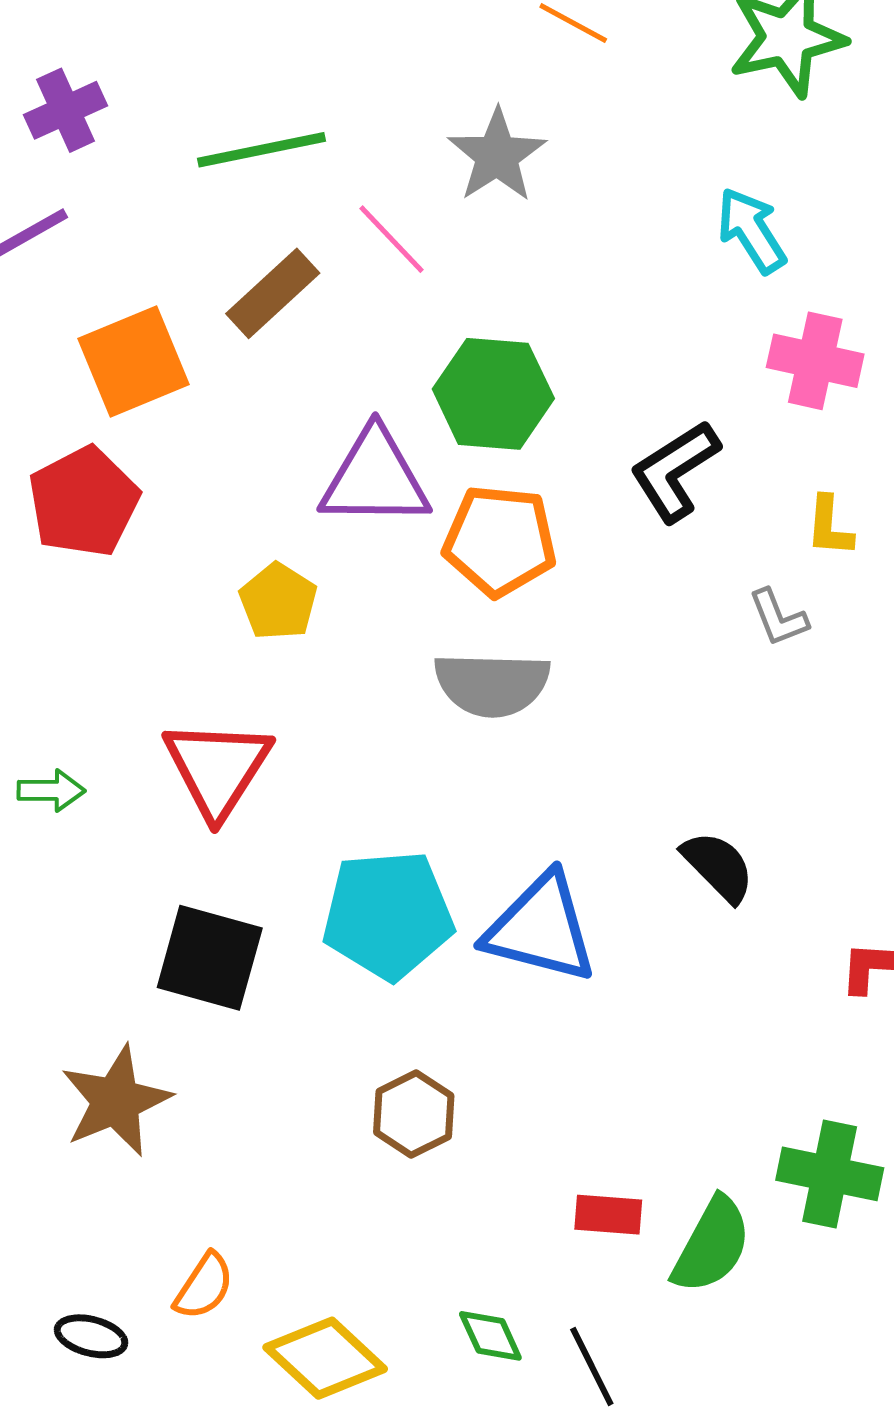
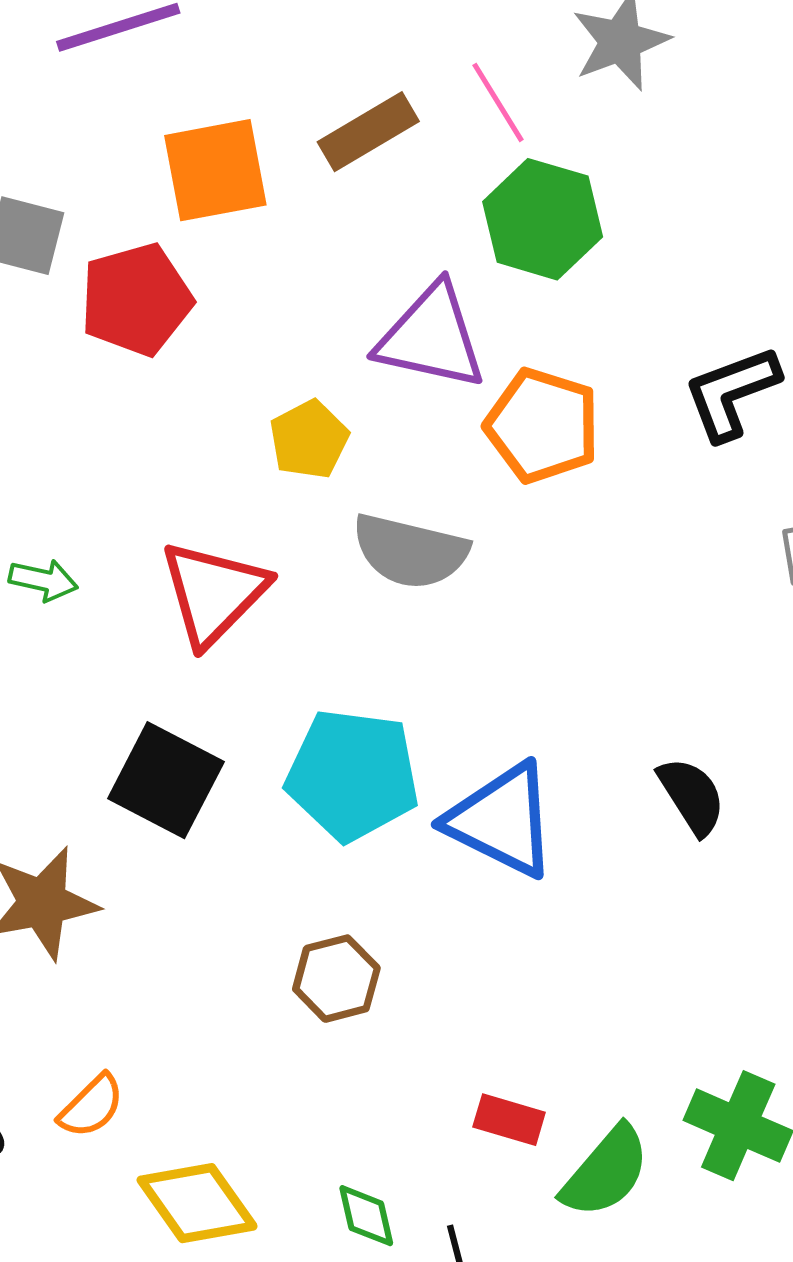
green hexagon: (493, 394) -> (543, 219), moved
gray semicircle: (492, 684) -> (410, 551), moved

